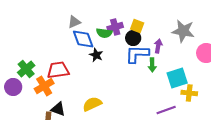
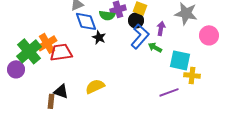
blue L-shape: (137, 54) -> (140, 36), turned 130
green arrow: (152, 65) -> (155, 47), turned 120
green cross: (26, 69) -> (29, 51), size x1.4
cyan square: (177, 78) -> (180, 60), turned 30
orange cross: (44, 86) -> (47, 43), moved

